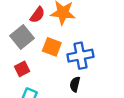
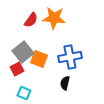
gray square: (22, 37) -> (23, 52), moved
orange square: (52, 47) -> (39, 59), moved

